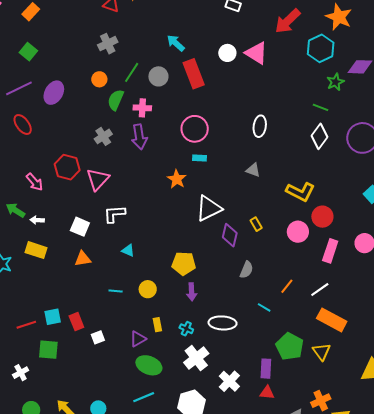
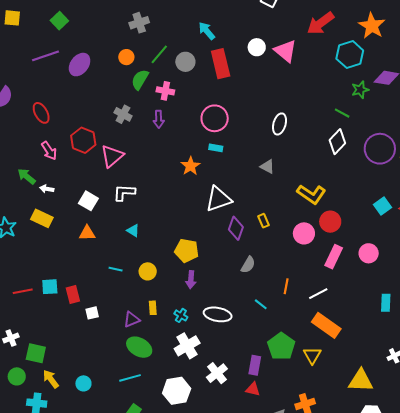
red ellipse: (23, 125) -> (41, 113), moved
gray cross: (103, 136) -> (123, 114), turned -36
purple arrow: (139, 137) -> (159, 119), size x0.7
orange line: (287, 286) -> (286, 286), turned -35
green square: (48, 350) -> (36, 353), moved

